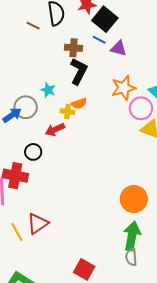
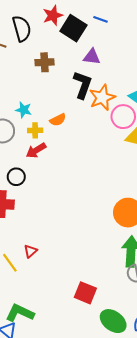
blue line: (99, 40) -> (101, 19), moved
black L-shape: (79, 71) -> (83, 85), moved
yellow cross: (67, 112) -> (35, 130), moved
red triangle: (38, 224) -> (30, 251), size x0.6

